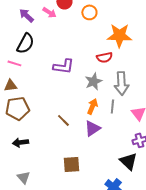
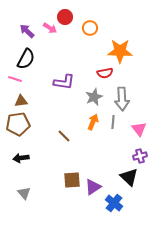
brown triangle: (10, 85) -> (21, 101), moved
purple triangle: (92, 128) -> (93, 187), moved

